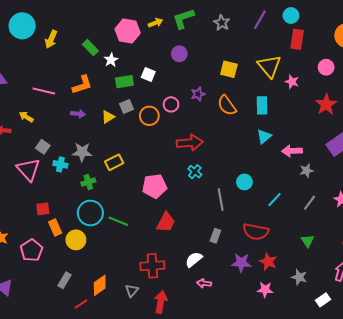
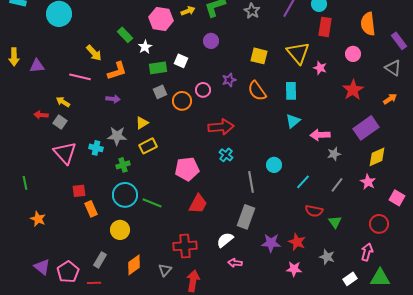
yellow arrow: (51, 39) -> (94, 53), moved, turned -66
yellow triangle: (108, 117) -> (142, 123), moved
gray square: (43, 147) -> (60, 122), moved
red semicircle: (256, 232) -> (314, 211), moved, size x0.7
gray rectangle: (215, 236) -> (246, 217), size x1.6
yellow circle: (76, 240) -> (120, 230), moved
pink pentagon: (31, 250) -> (68, 272), moved
red line: (81, 304) -> (94, 283), moved, turned 32

